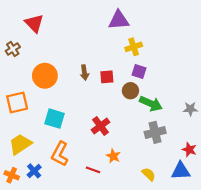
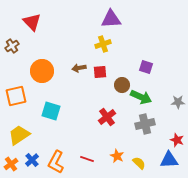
yellow cross: (134, 47) -> (103, 44), moved
purple square: (139, 71) -> (146, 67), moved
brown arrow: (84, 73) -> (79, 68), turned 88
red cross: (100, 126) -> (107, 117), moved
orange L-shape: (60, 154) -> (56, 162), moved
orange star: (113, 156) -> (117, 156), moved
orange cross: (12, 175) -> (11, 164), turned 32

